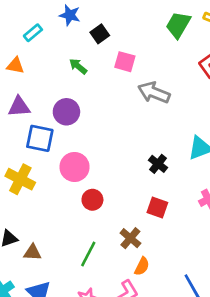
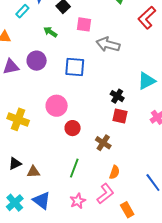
cyan rectangle: (33, 33) -> (22, 11), moved
purple circle: (66, 112) -> (37, 61), moved
blue square: (40, 138) -> (75, 67), moved
red square: (157, 207) -> (120, 116), moved
brown cross: (130, 238) -> (103, 143), moved

